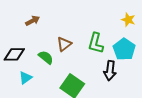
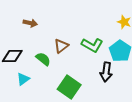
brown arrow: (33, 21) -> (30, 23), turned 40
green L-shape: (96, 43) -> (92, 45), turned -75

